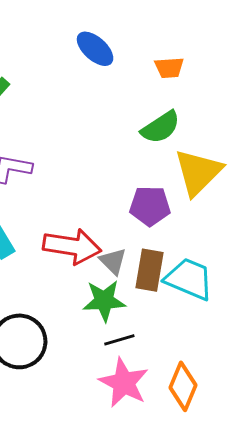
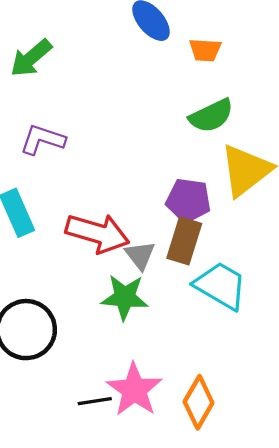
orange trapezoid: (169, 68) -> (205, 50), moved
brown rectangle: (150, 270) -> (184, 241), moved
black line: (119, 340) -> (95, 401), moved

